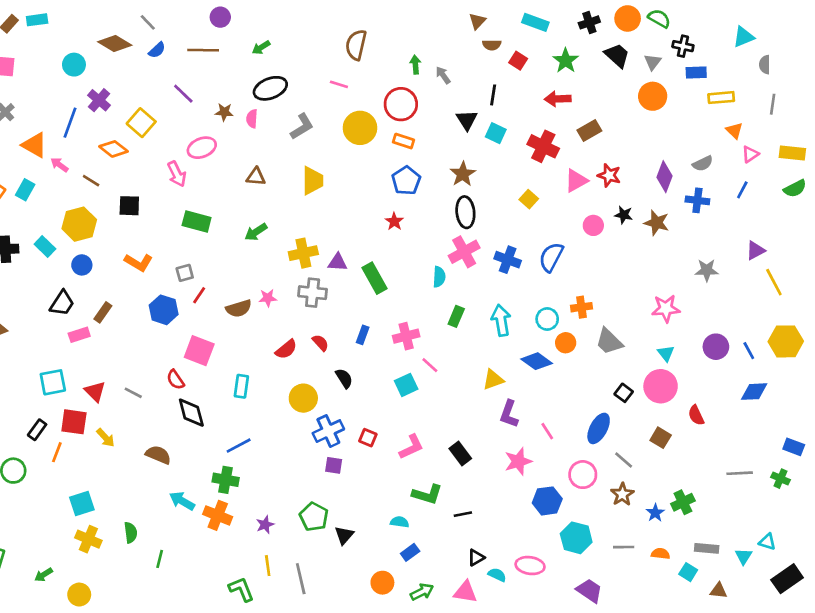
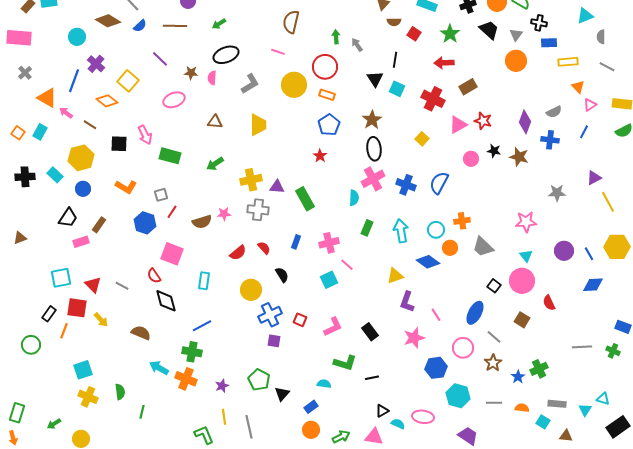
gray line: (773, 104) -> (607, 67), turned -70
pink arrow: (177, 174) -> (145, 135), moved
blue rectangle: (410, 552) -> (311, 407), moved

